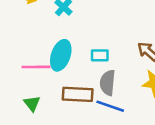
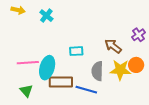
cyan ellipse: (61, 55) -> (47, 68), moved
gray semicircle: (108, 83) -> (97, 71), moved

